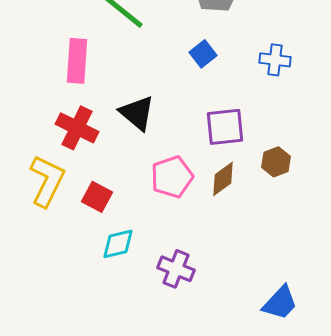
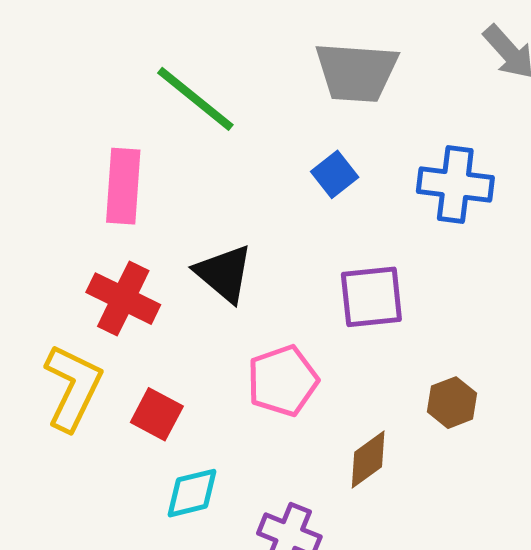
blue cross: (275, 60) -> (455, 184), size x1.4
brown hexagon: (276, 162) -> (452, 403), moved
brown diamond: (223, 179) -> (368, 460), moved

